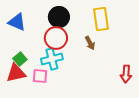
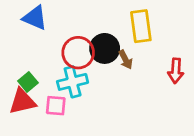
black circle: (59, 17) -> (105, 48), moved
blue triangle: (17, 22) -> (35, 18), moved
red arrow: (126, 74) -> (176, 71), moved

